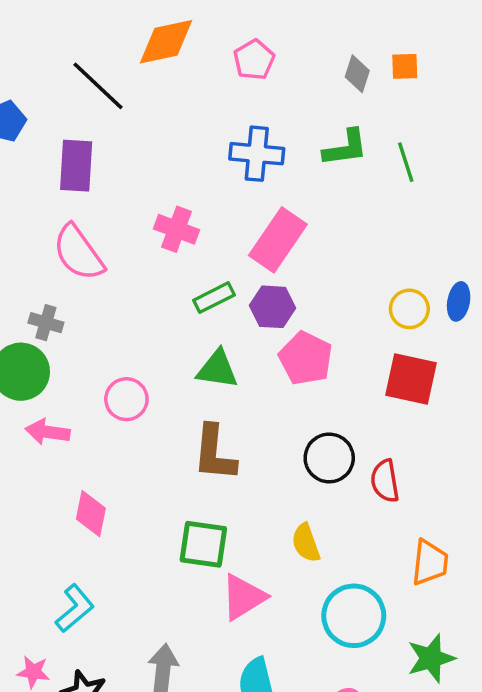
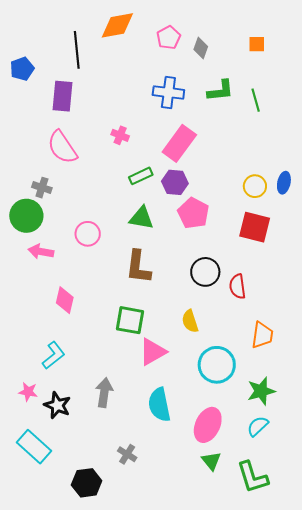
gray diamond: (357, 74) -> (201, 48), moved
black line: (98, 86) -> (77, 50), turned 39
pink cross: (177, 229) -> (120, 135), size x0.7

